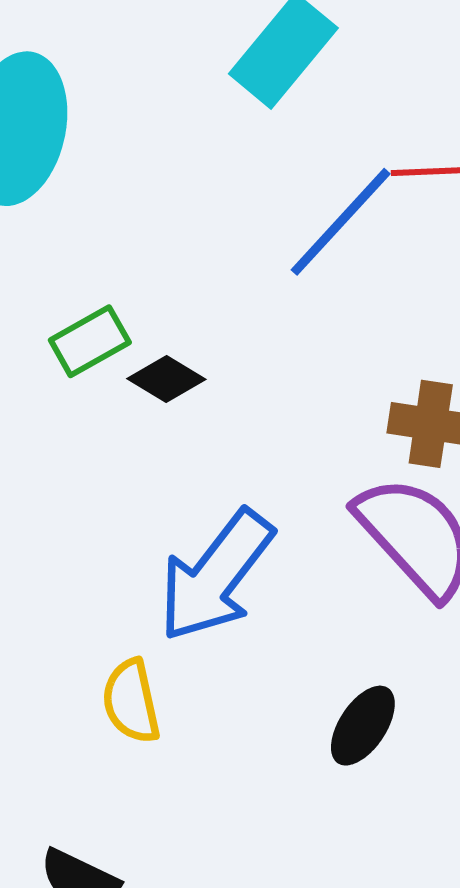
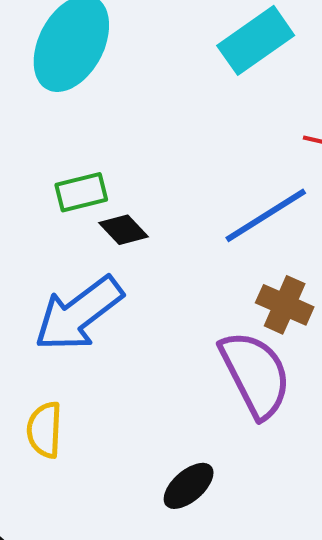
blue line: (341, 222) -> (266, 215), moved
blue arrow: (216, 576) -> (79, 314), moved

